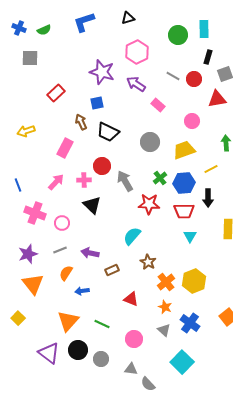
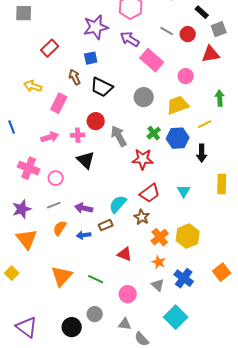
black rectangle: (208, 57) -> (202, 12), turned -64
purple star: (102, 72) -> (96, 27), turned -30
pink rectangle: (158, 105) -> (152, 60), size x1.6
yellow arrow: (26, 131) -> (33, 86), moved, turned 36
pink arrow: (56, 182) -> (50, 137), turned 30
blue line: (18, 185) -> (12, 127), moved
red trapezoid: (184, 211) -> (150, 193), moved, turned -35
cyan semicircle: (132, 236) -> (118, 204), moved
blue arrow: (82, 291) -> (84, 235), moved
black circle: (78, 350) -> (72, 327), moved
purple triangle: (49, 353) -> (27, 327), moved

